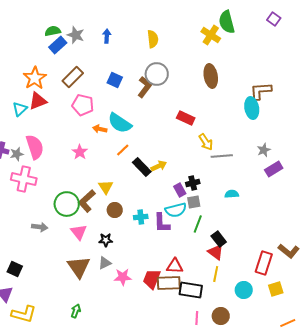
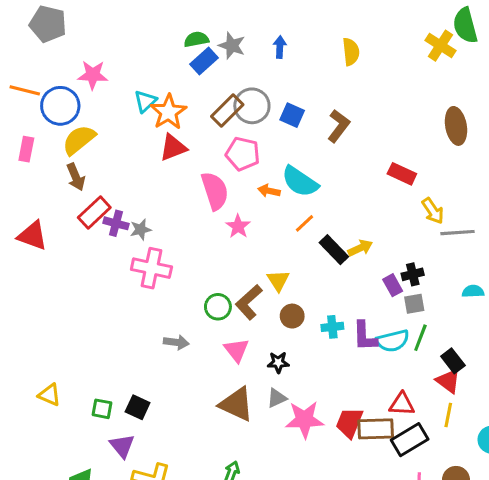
gray circle: (157, 74) -> (252, 106), moved
brown ellipse: (211, 76) -> (456, 126), moved
cyan triangle: (20, 109) -> (145, 101), moved
pink semicircle: (35, 147) -> (215, 191), moved
green circle: (67, 204) -> (218, 307), size x0.7
cyan semicircle: (176, 210) -> (393, 341), moved
red triangle: (175, 266) -> (402, 404), moved
brown triangle: (79, 267) -> (236, 404), turned -30
pink star: (123, 277) -> (305, 420), size x1.4
black rectangle: (191, 290) -> (410, 440), turned -40

